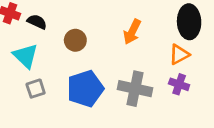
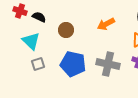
orange arrow: (132, 32) -> (106, 24), turned 36
blue pentagon: (85, 89) -> (73, 64), turned 30

